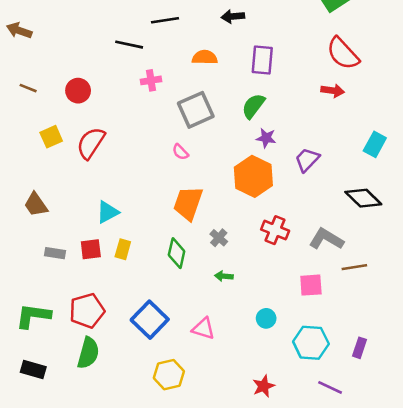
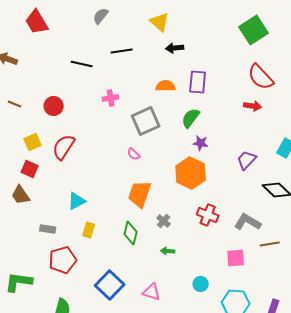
black line: (129, 45) -> (82, 64), moved
orange semicircle: (205, 57) -> (166, 86), moved
purple trapezoid: (307, 160) -> (247, 160), moved
red square: (91, 249) -> (30, 169), moved, turned 30
gray rectangle: (55, 253) -> (48, 229), moved
red pentagon: (87, 311) -> (63, 260), moved

